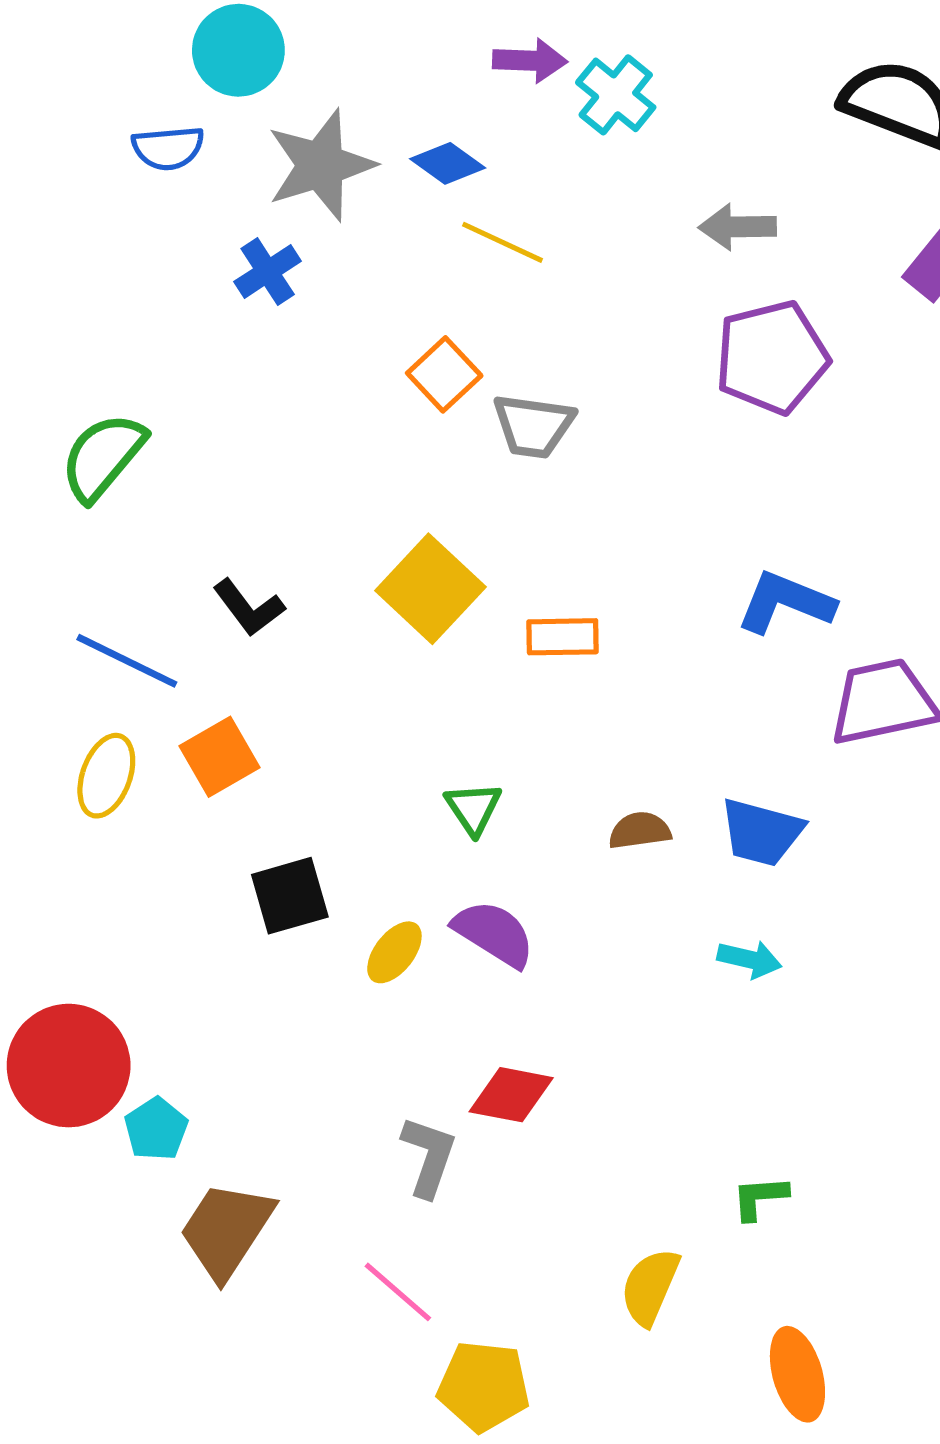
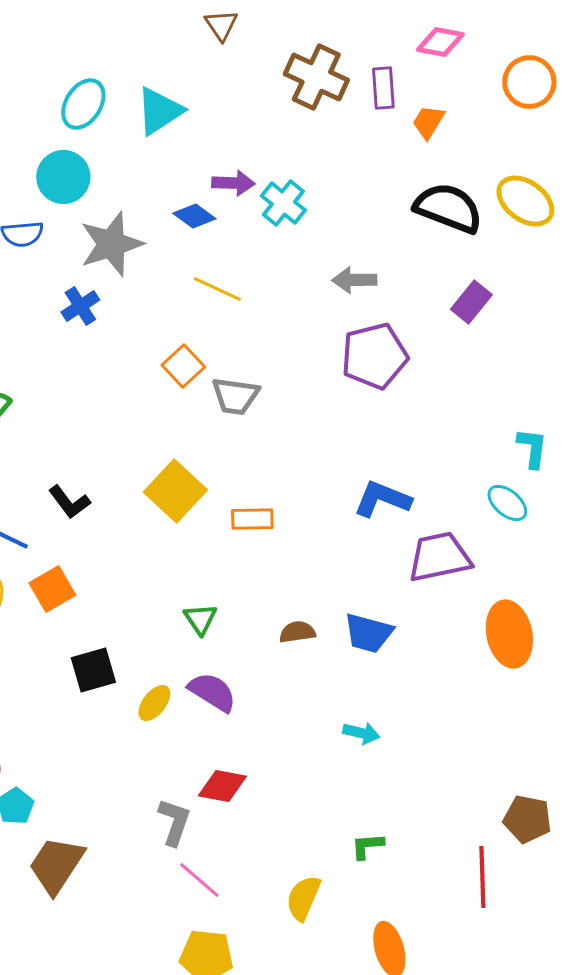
blue diamond: (448, 163) -> (194, 216), moved
cyan arrow: (749, 959) -> (361, 733), moved
pink line: (398, 1292) -> (199, 880), moved

